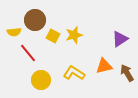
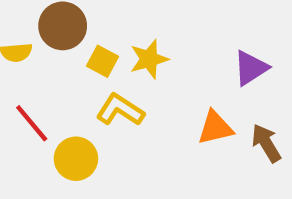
red line: (28, 53) -> (32, 123), moved
yellow L-shape: (74, 73) -> (120, 110), moved

